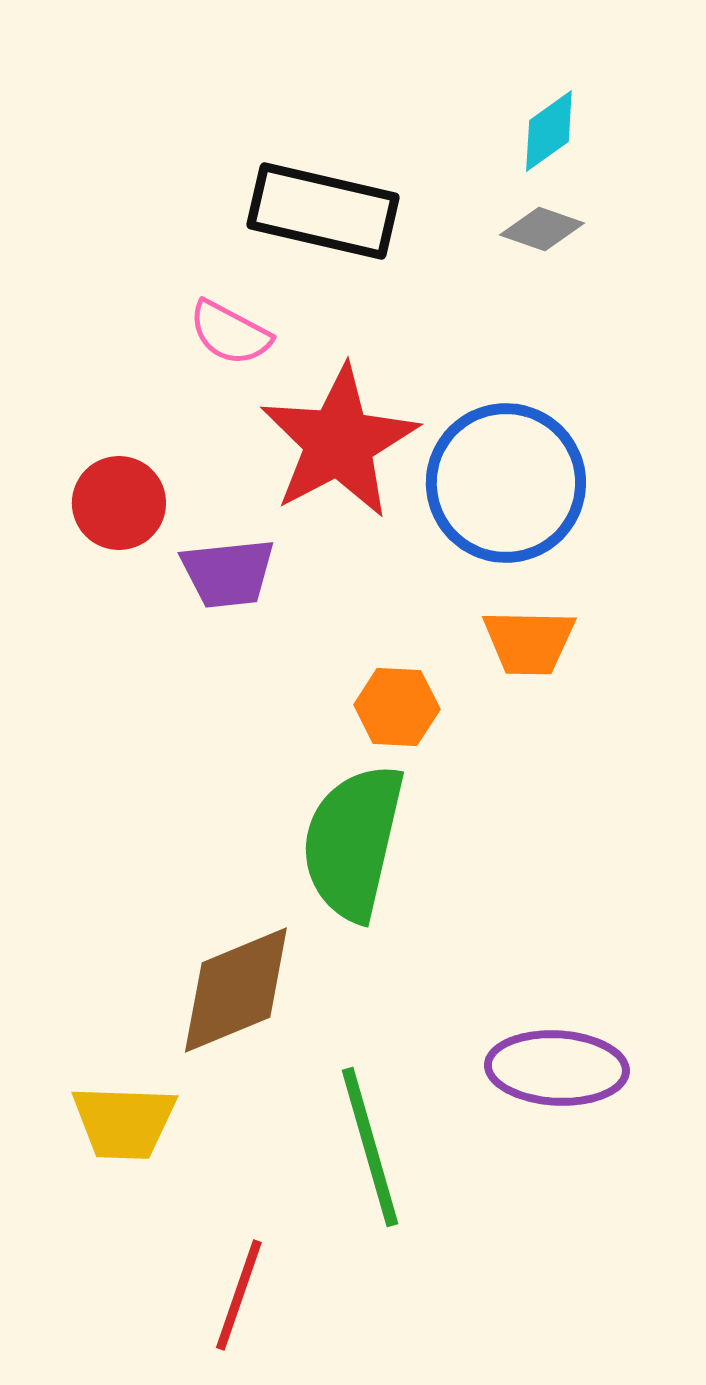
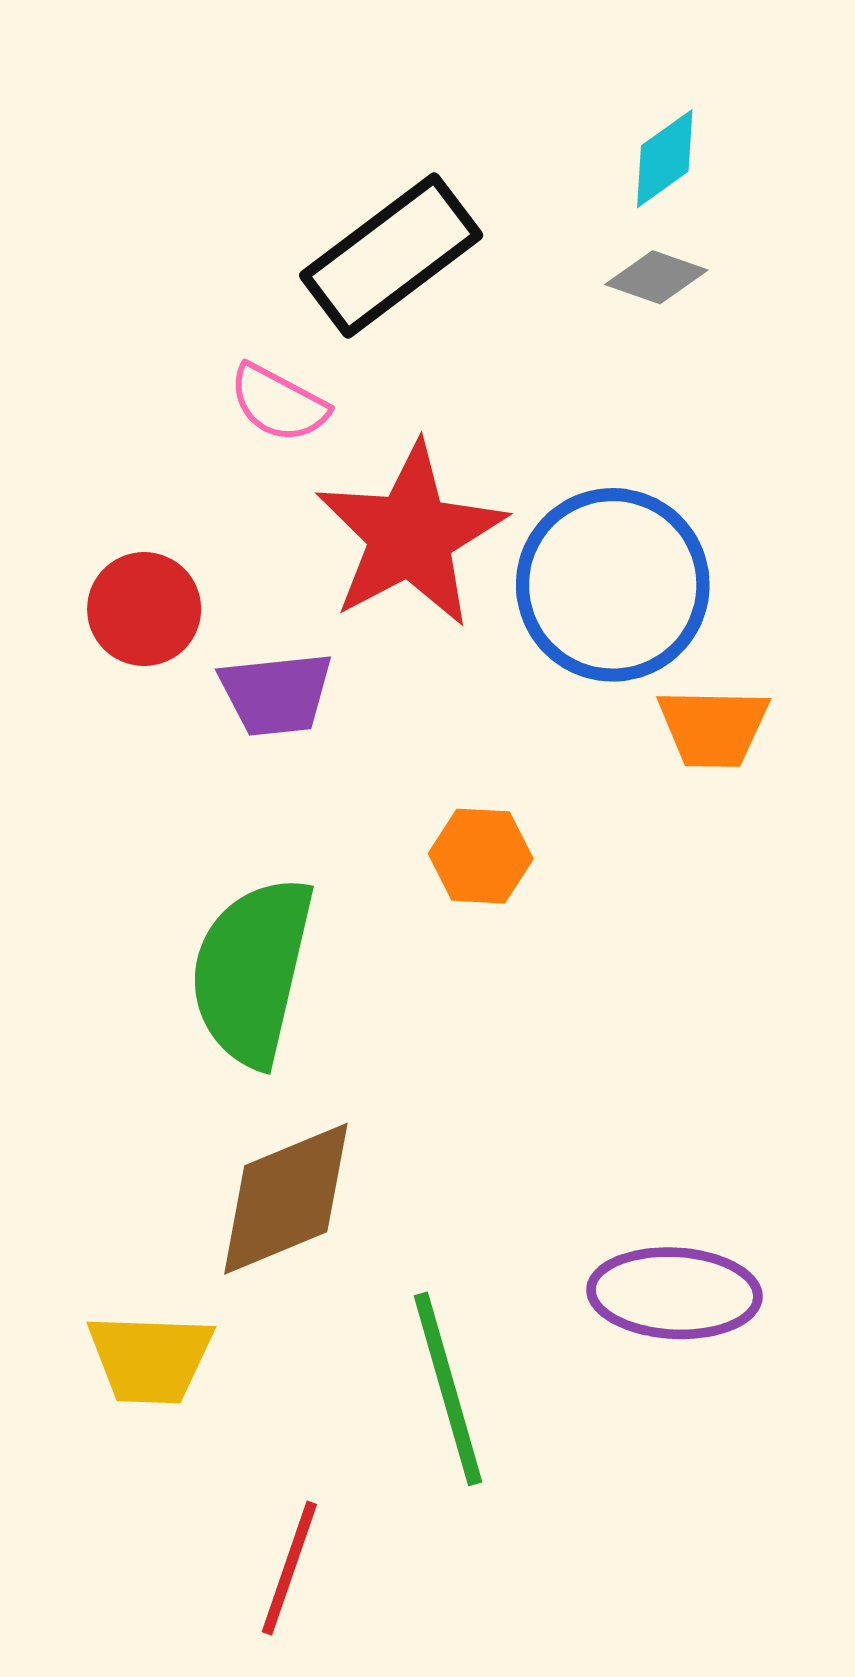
black rectangle: (323, 211) -> (391, 255), turned -50
orange trapezoid: (529, 642) -> (713, 728), moved
green semicircle: (353, 842) -> (252, 971), moved

